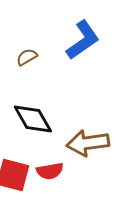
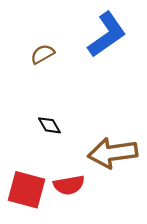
black diamond: (33, 119) -> (49, 125), size x0.5

